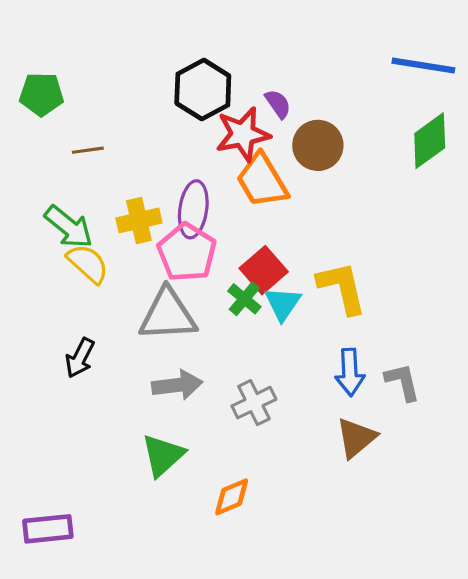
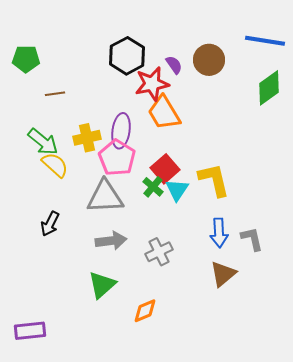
brown circle: (318, 145) -> (209, 60), moved

